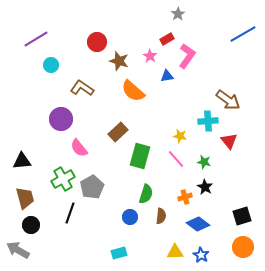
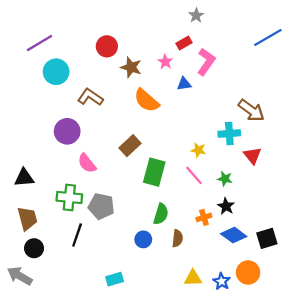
cyan circle: (51, 65) -> (56, 72), size x1.5
green cross: (63, 179) -> (69, 197), turned 35
gray pentagon: (92, 187) -> (101, 206), turned -30
blue diamond: (198, 224) -> (234, 235), moved
orange circle: (243, 247) -> (248, 273), moved
cyan rectangle: (119, 253) -> (115, 279), moved

